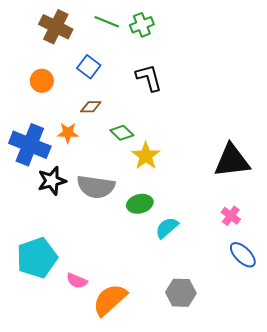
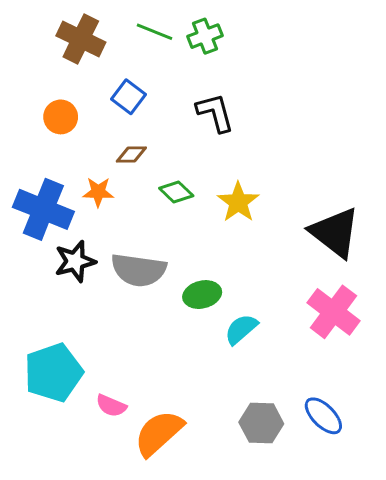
yellow star: (146, 156) -> (238, 202), moved
black triangle: (232, 161) -> (335, 232), turned 45
pink cross: (231, 216) -> (334, 312), size x1.8
blue ellipse: (243, 255) -> (323, 416), moved

